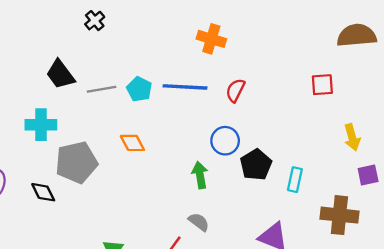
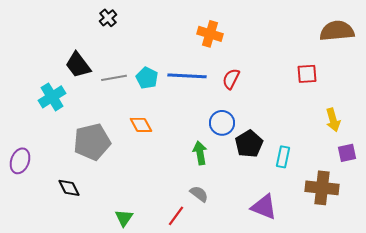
cyan cross: (41, 125) -> (52, 97), moved, turned -32
black diamond: (43, 192) -> (69, 188), moved

